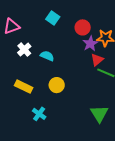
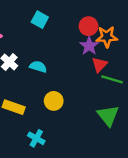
red circle: (83, 27) -> (89, 26), moved
green triangle: (99, 114) -> (108, 115), moved

